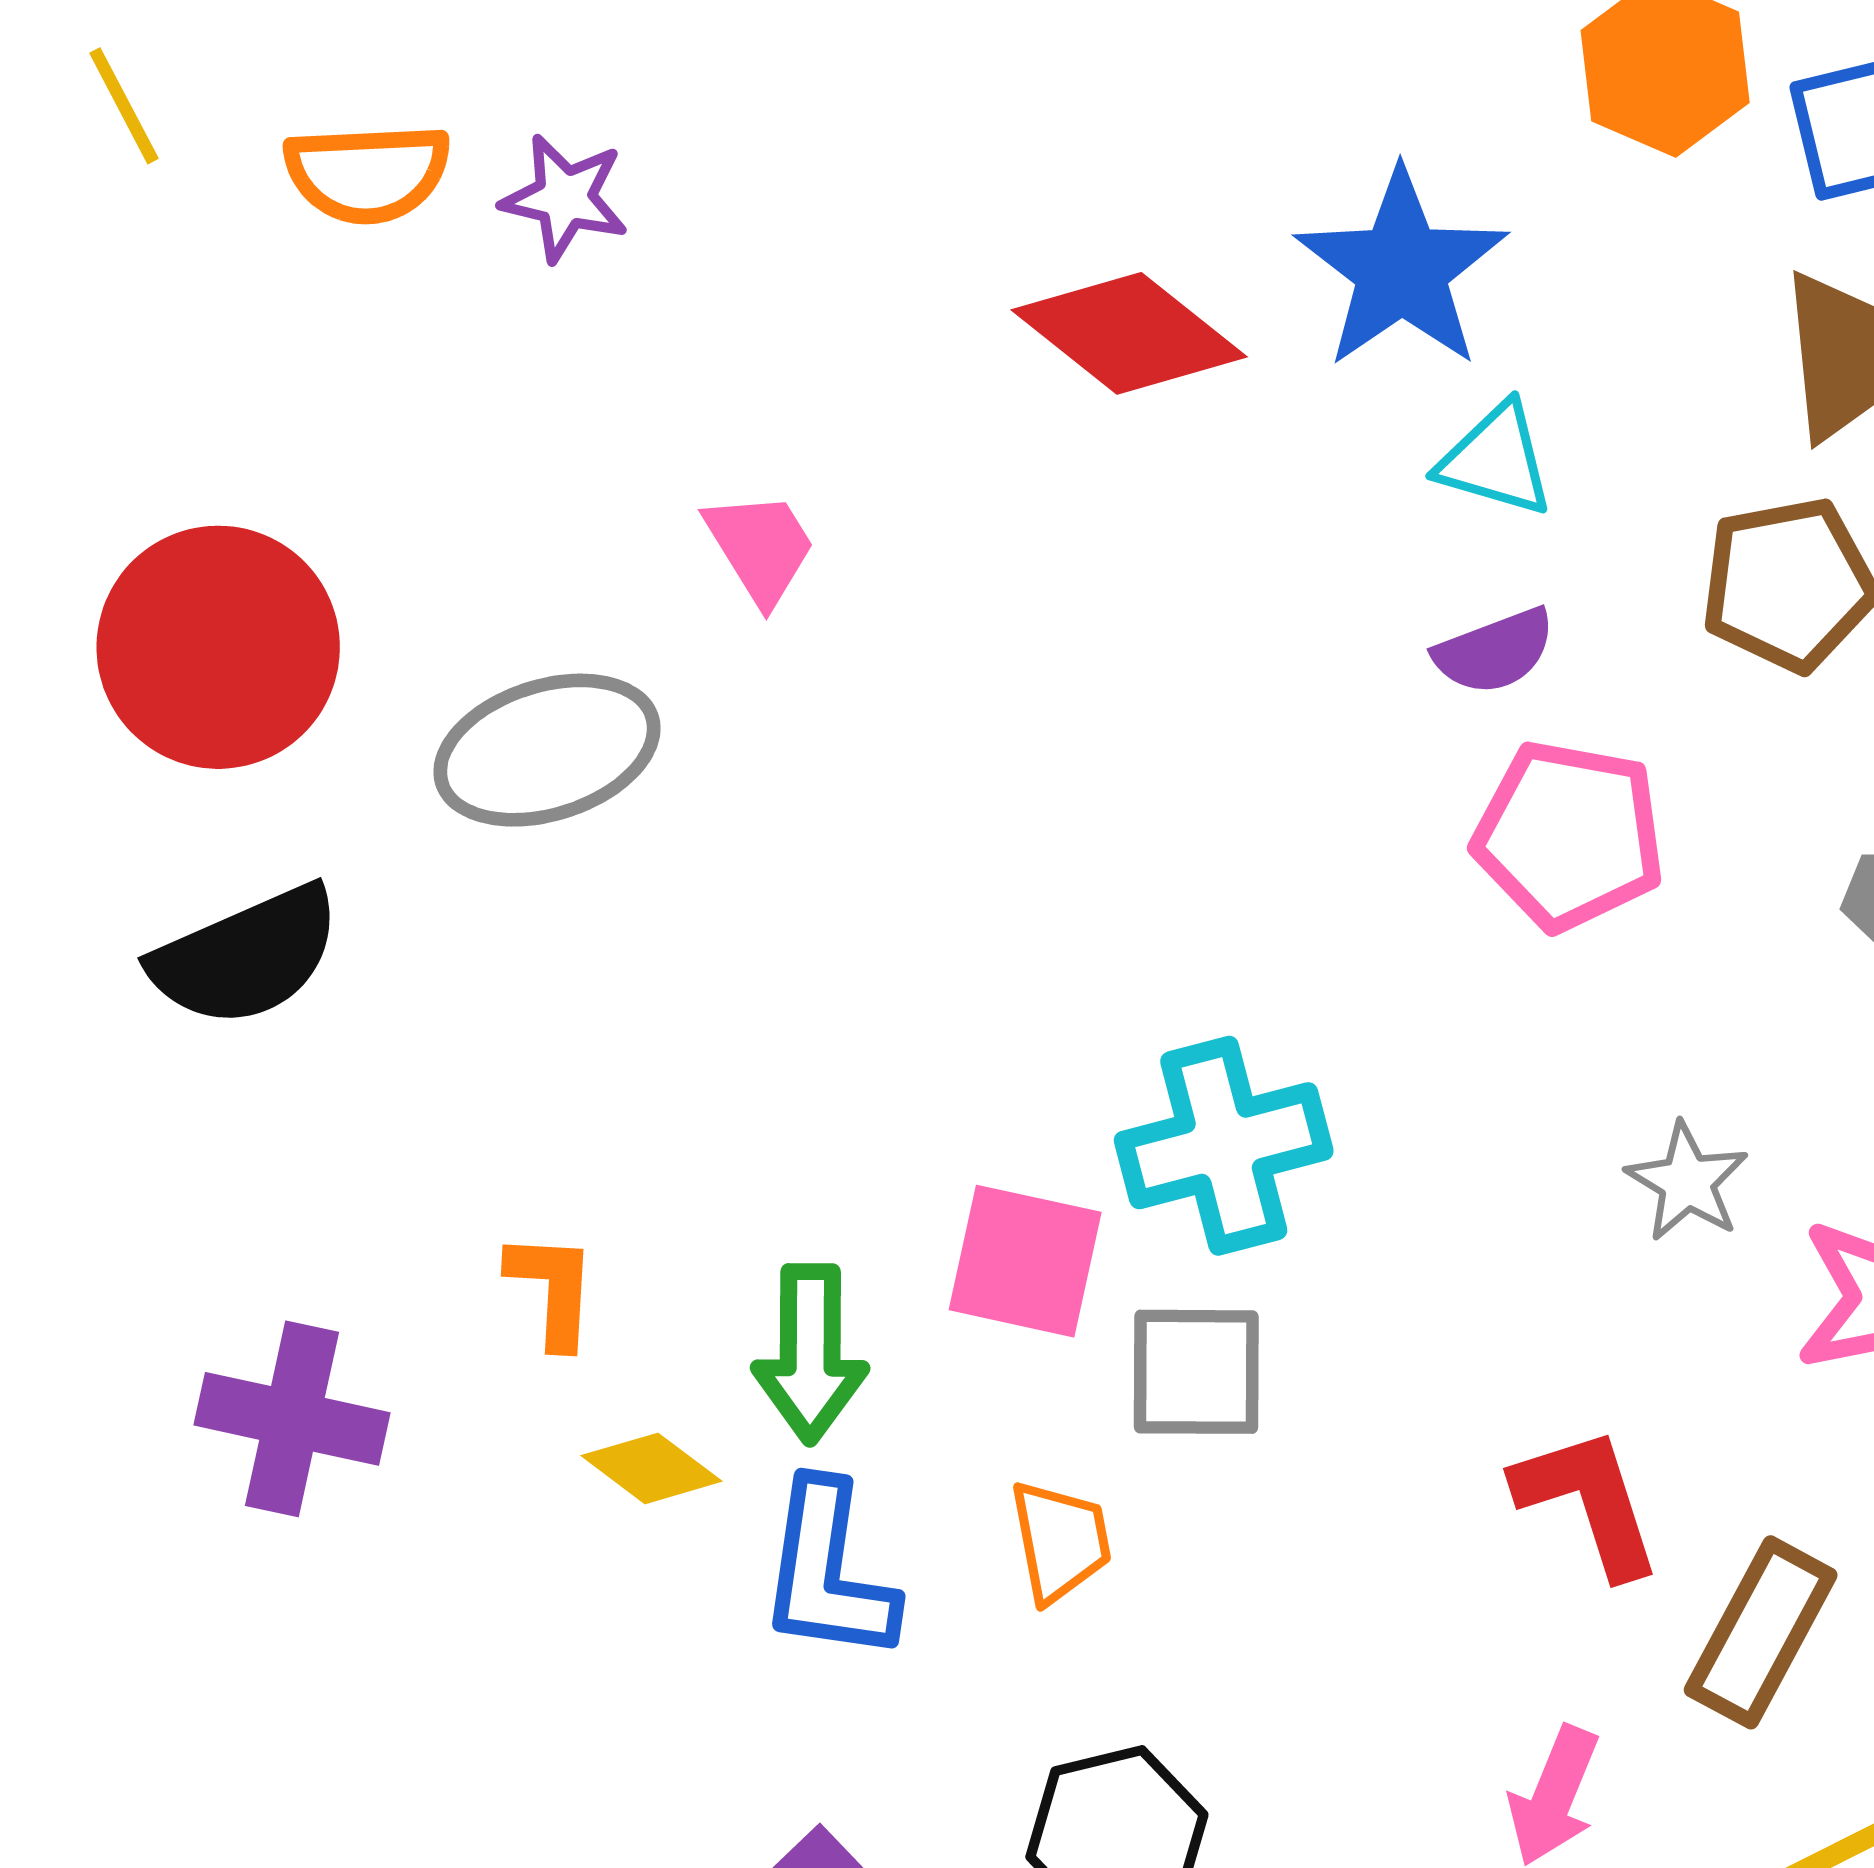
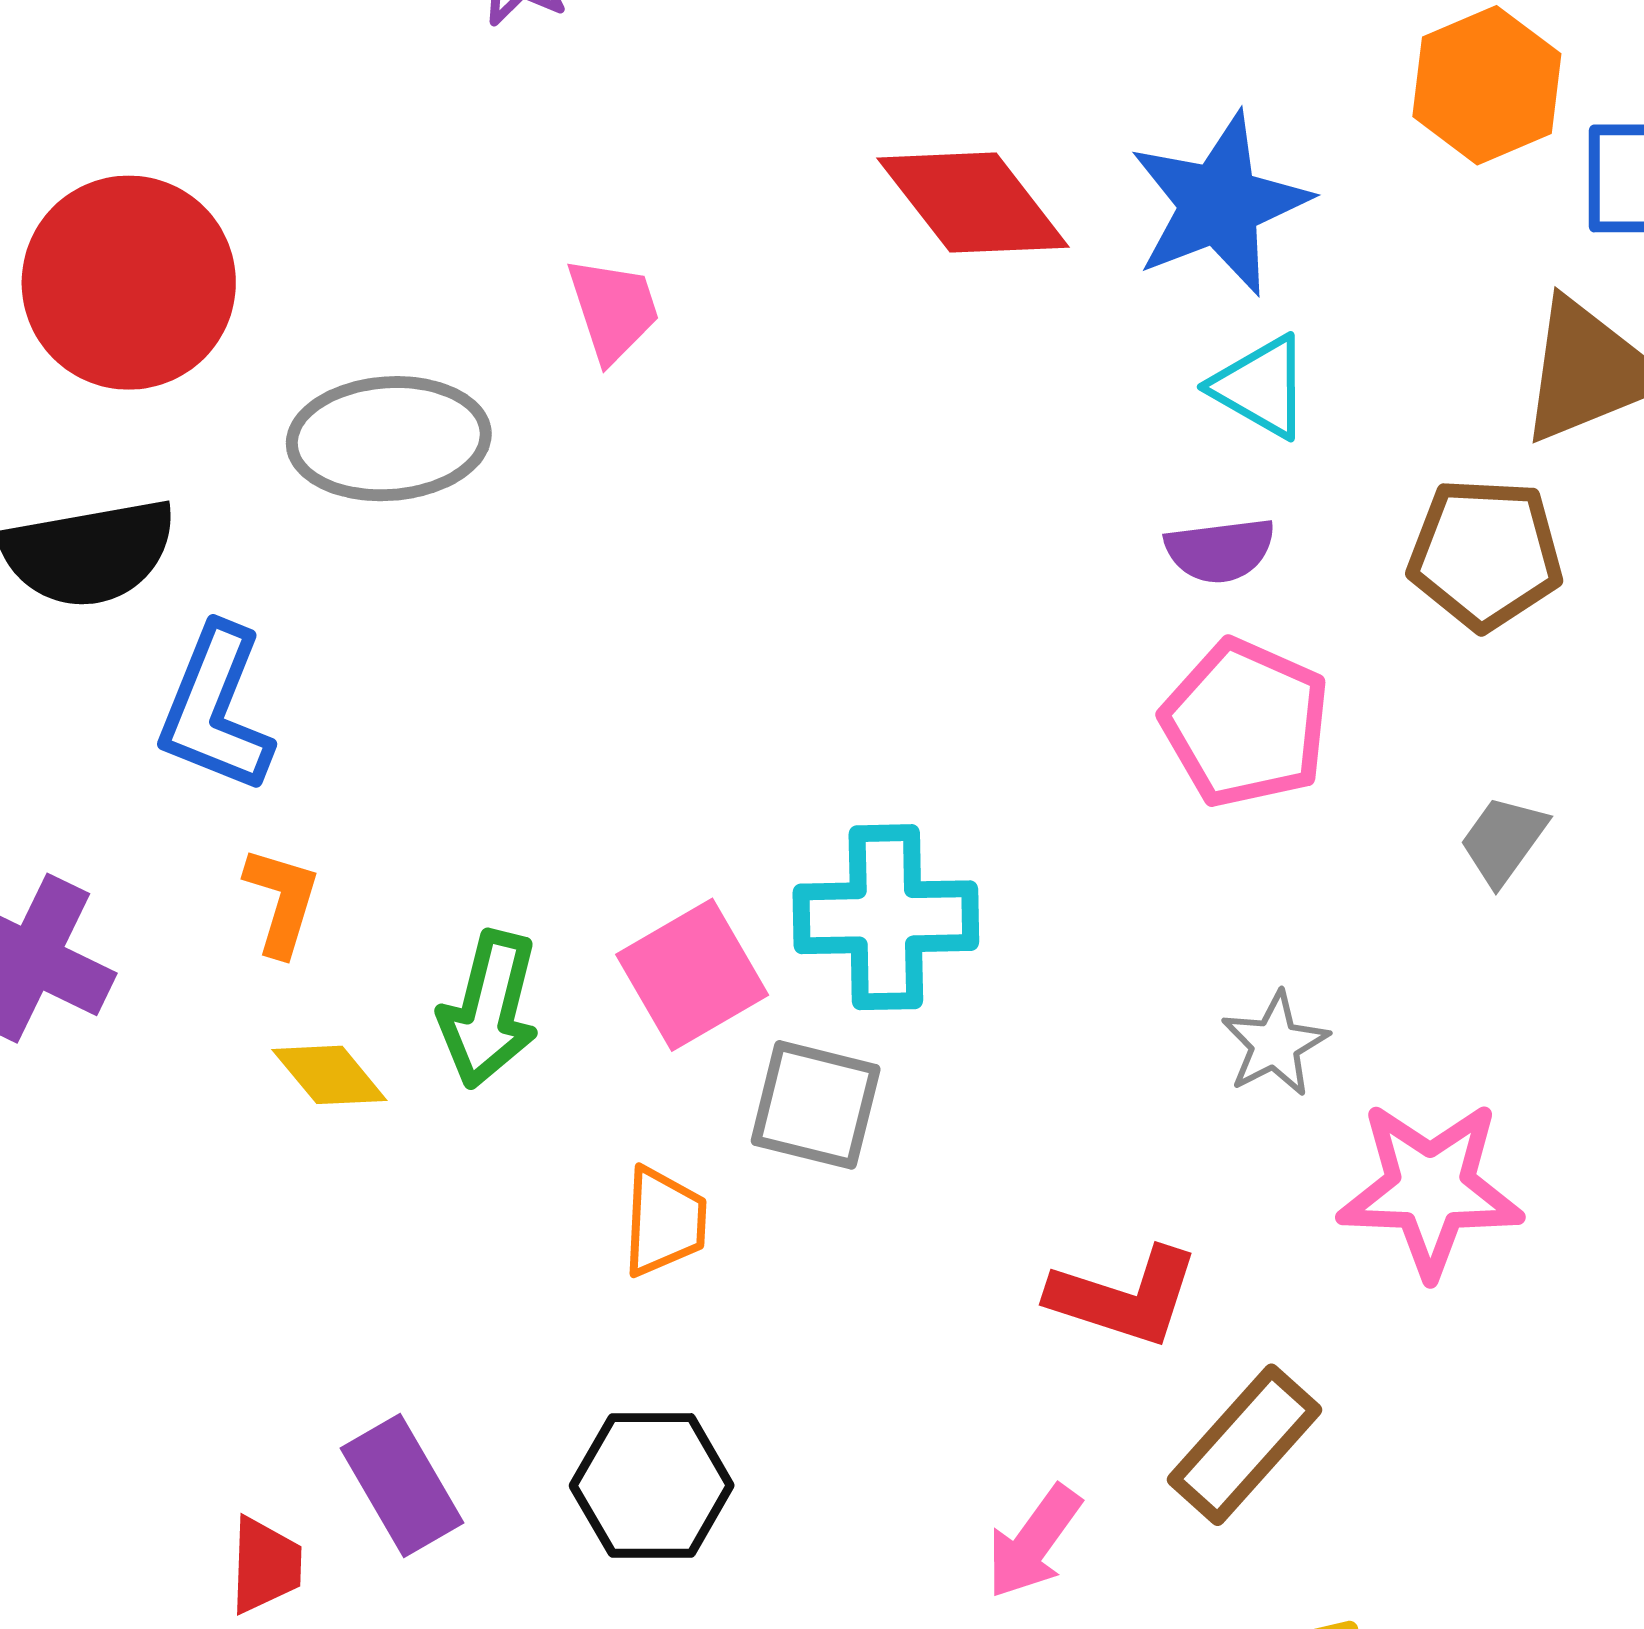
pink square: (1025, 1261) -> (692, 975), turned 34
red L-shape: (1588, 1501) -> (1124, 1297), turned 112
blue L-shape: (828, 1572) -> (216, 709), moved

